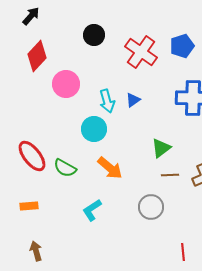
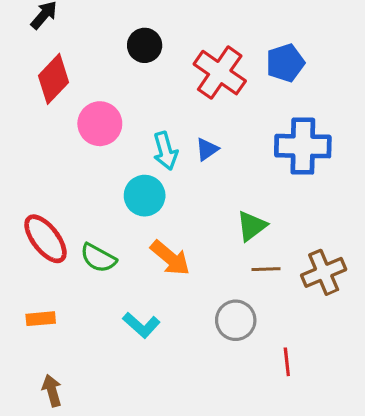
cyan L-shape: (92, 210) -> (141, 325), turned -105
red line: (183, 252) -> (287, 362), moved

